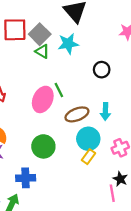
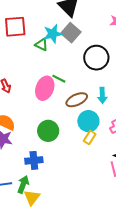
gray square: (40, 34) -> (71, 33), moved
cyan star: (68, 44) -> (53, 34), moved
black circle: (102, 70) -> (96, 58), size x1.6
green line: (59, 90) -> (59, 79), turned -32

